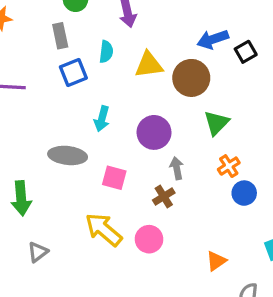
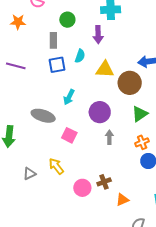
brown cross: (164, 196) -> (104, 182), moved
yellow arrow: (104, 230) -> (56, 166), size x0.7
pink circle: (149, 239) -> (82, 188), moved
gray triangle: (38, 252) -> (29, 174), moved

